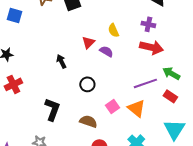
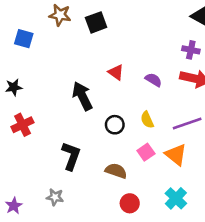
yellow semicircle: (113, 30) -> (147, 120), moved
red triangle: (88, 42) -> (116, 72), turned -40
purple semicircle: (106, 51) -> (153, 80), moved
black arrow: (61, 61) -> (82, 96), size x1.6

